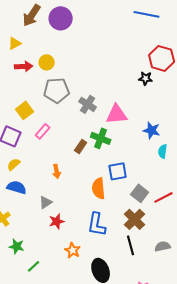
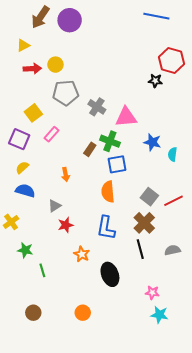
blue star: (152, 130) -> (152, 142), moved
blue square: (118, 171) -> (117, 164), moved
green line: (34, 266) -> (42, 270), turned -64

